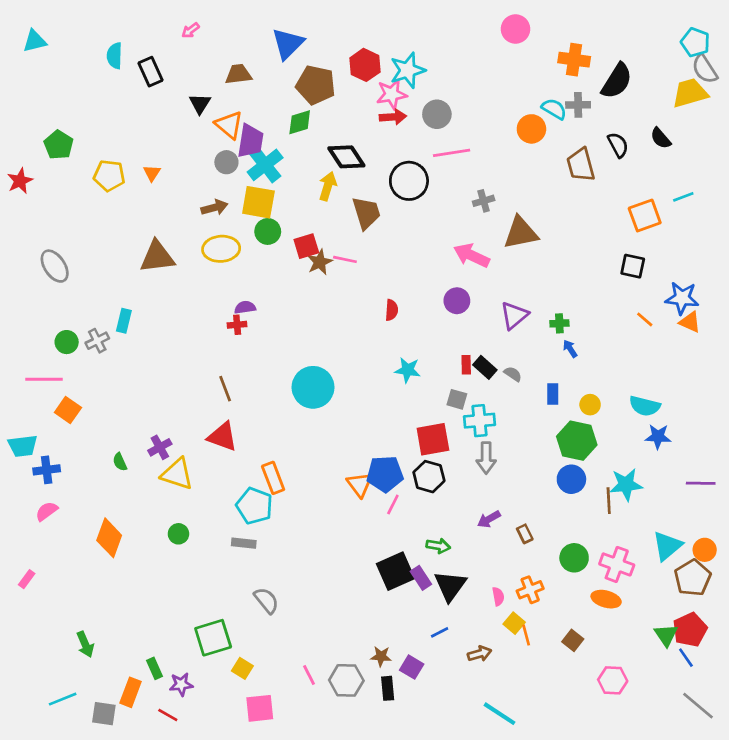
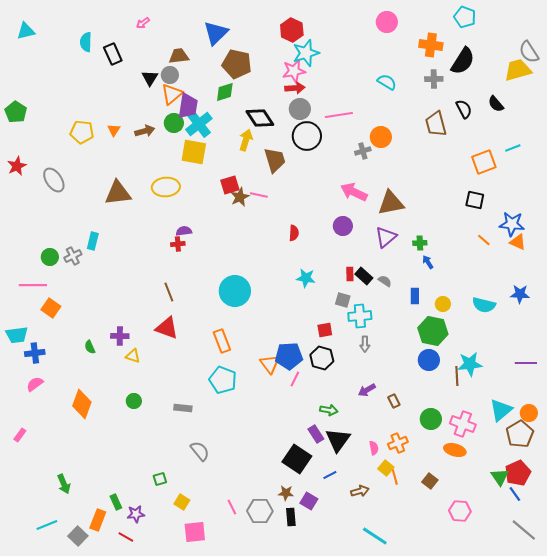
cyan pentagon: (695, 42) -> (465, 17), moved
red hexagon: (365, 65) -> (292, 30), moved
cyan semicircle: (554, 109) -> (387, 82), moved
gray circle: (437, 114) -> (300, 109), moved
orange triangle: (229, 125) -> (172, 94), turned 40
orange circle: (531, 129) -> (381, 137), moved
green pentagon: (59, 145) -> (16, 112), moved
gray circle: (226, 162) -> (170, 75), moved
red star: (20, 181) -> (17, 166), moved
brown arrow: (214, 207) -> (145, 131), moved
green circle: (268, 231) -> (174, 123), moved
brown triangle: (521, 233) -> (391, 203), moved
gray ellipse: (55, 266) -> (54, 180), moved
blue star: (658, 437) -> (520, 294), moved
red square: (433, 439) -> (325, 330), size x0.6
purple cross: (160, 447) -> (120, 336), turned 30
gray arrow: (486, 458) -> (365, 344), size x0.7
yellow triangle: (177, 474) -> (133, 356), size x0.6
orange rectangle: (273, 478) -> (222, 341), moved
cyan pentagon: (254, 506) -> (223, 380), moved
black square: (396, 571) -> (297, 459), moved, turned -32
green square: (213, 638) -> (160, 479), size x0.5
gray square: (104, 714) -> (78, 536), turned 36

